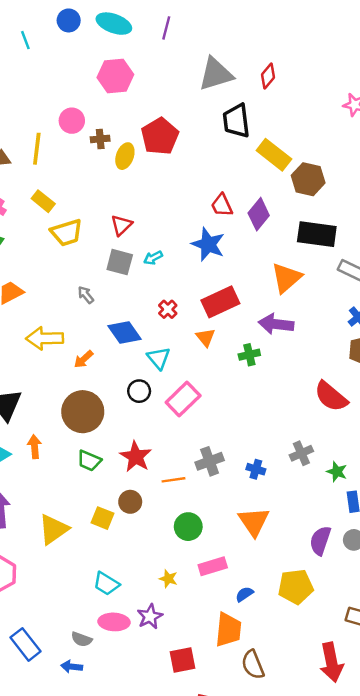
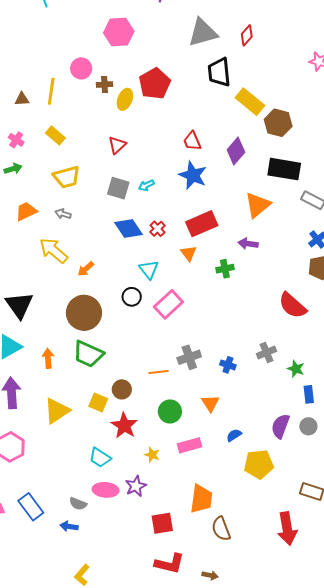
red trapezoid: (222, 205) -> (192, 141), moved
red triangle: (121, 225) -> (117, 145), moved
yellow trapezoid: (66, 233) -> (67, 177), moved
gray arrow: (86, 295) -> (63, 214), moved, turned -35
purple arrow: (276, 324) -> (248, 244), size x0.7
blue diamond: (125, 332) -> (129, 229), moved
yellow arrow: (45, 338) -> (54, 250), turned 40
orange arrow: (35, 447) -> (48, 358), moved
red star: (136, 457) -> (124, 426), moved
green trapezoid: (89, 461) -> (88, 354), size x1.5
orange triangle: (254, 522) -> (210, 403), moved, size x0.7
blue semicircle: (244, 594) -> (234, 435), moved

